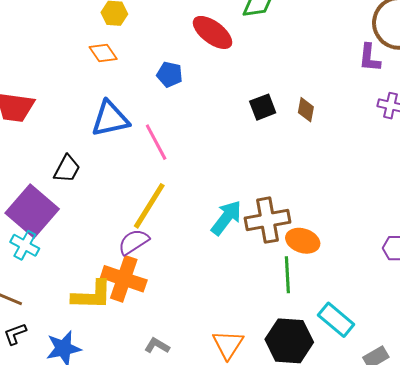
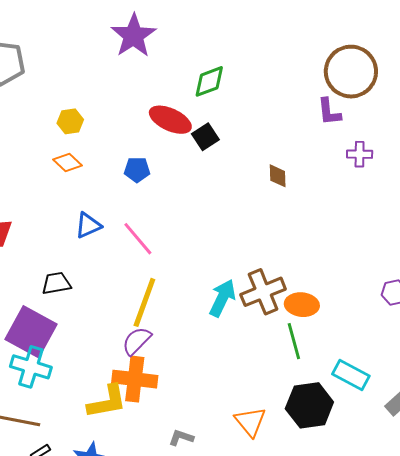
black square: (263, 107) -> (205, 137), moved
blue triangle: (110, 119) -> (88, 225), size x0.7
black trapezoid: (67, 169) -> (56, 283), turned -116
cyan cross: (25, 245) -> (31, 367), size x1.4

